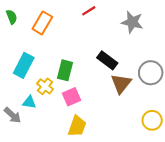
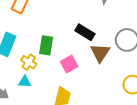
pink square: (72, 97) -> (69, 64), moved
cyan triangle: (29, 102) -> (25, 82), moved

